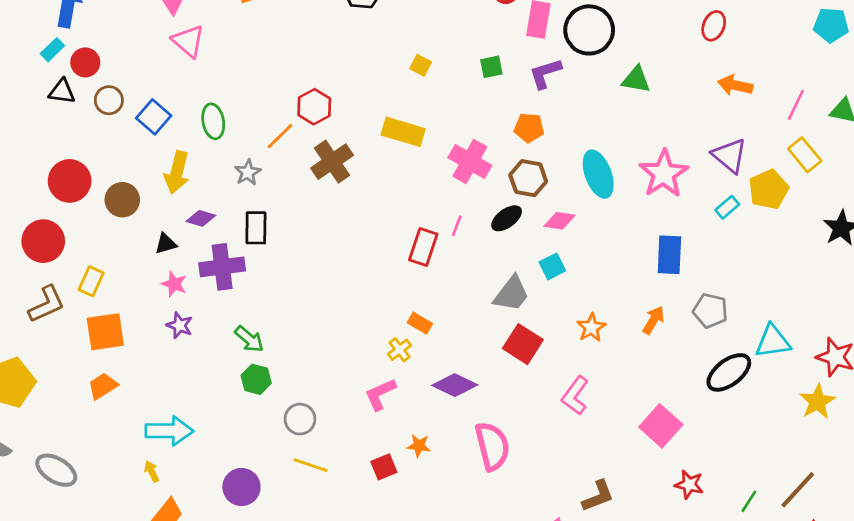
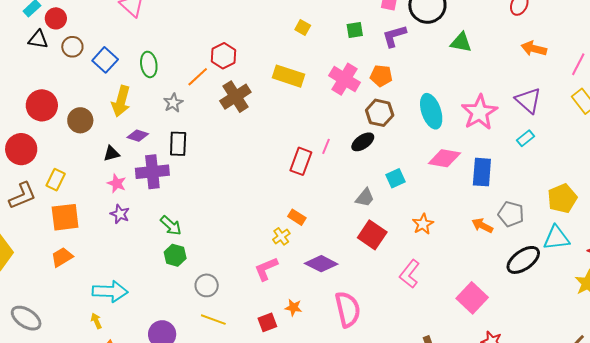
pink cross: (470, 162) -> (345, 79), moved
yellow pentagon: (769, 189) -> (562, 198), moved
pink diamond: (560, 221) -> (444, 158), moved, size x1.4
gray trapezoid: (511, 294) -> (365, 198), size x0.7
orange arrow: (653, 320) -> (482, 226), moved, turned -95

